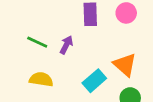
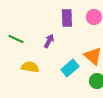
green line: (37, 42) -> (16, 39), moved

